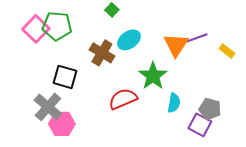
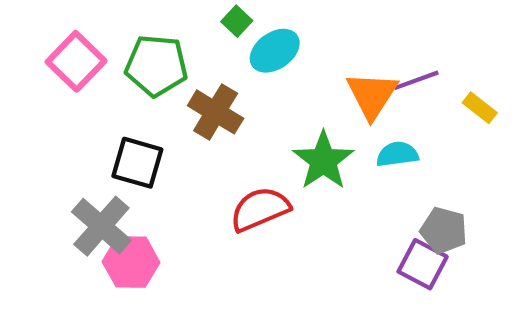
green pentagon: (57, 26) -> (156, 66), moved
cyan ellipse: (129, 40) -> (275, 51), moved
cyan semicircle: (174, 103) -> (397, 154), moved, turned -108

